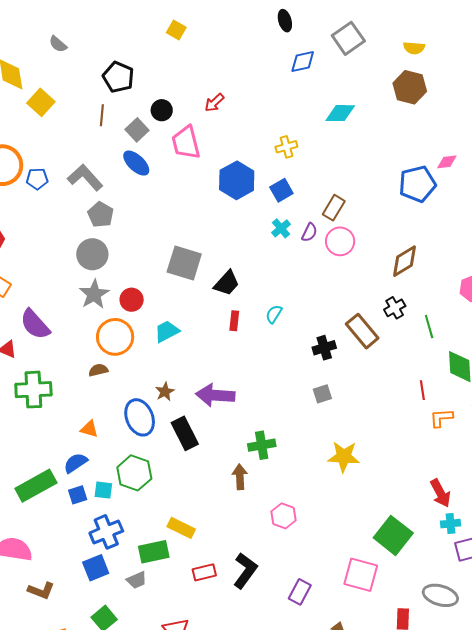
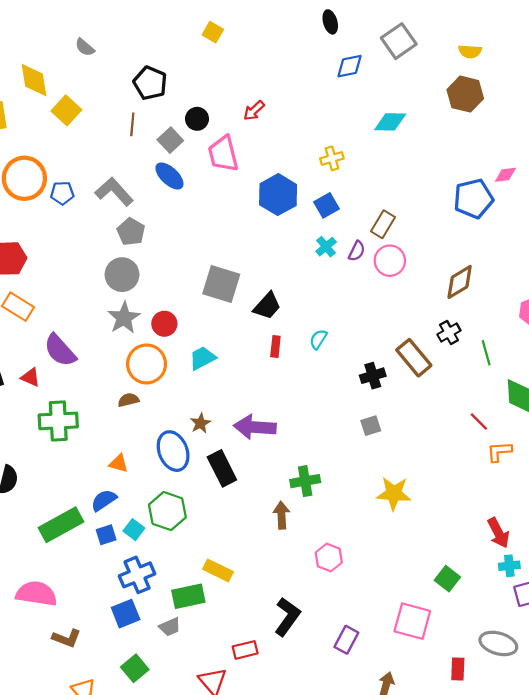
red line: (422, 390) -> (479, 422), turned -36
cyan square: (103, 490) -> (134, 530), turned 30
green square: (393, 535) -> (447, 579), size x0.6
red rectangle: (204, 572) -> (245, 650), moved

